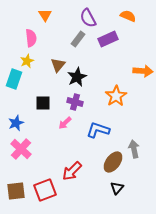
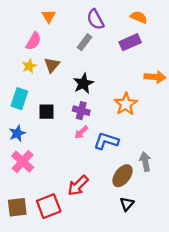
pink semicircle: (31, 38) -> (33, 41), turned 36
purple rectangle: (108, 39) -> (130, 42), moved
brown triangle: (58, 65) -> (52, 65), moved
cyan rectangle: (14, 79) -> (19, 99), moved
pink arrow: (65, 123) -> (81, 132), moved

